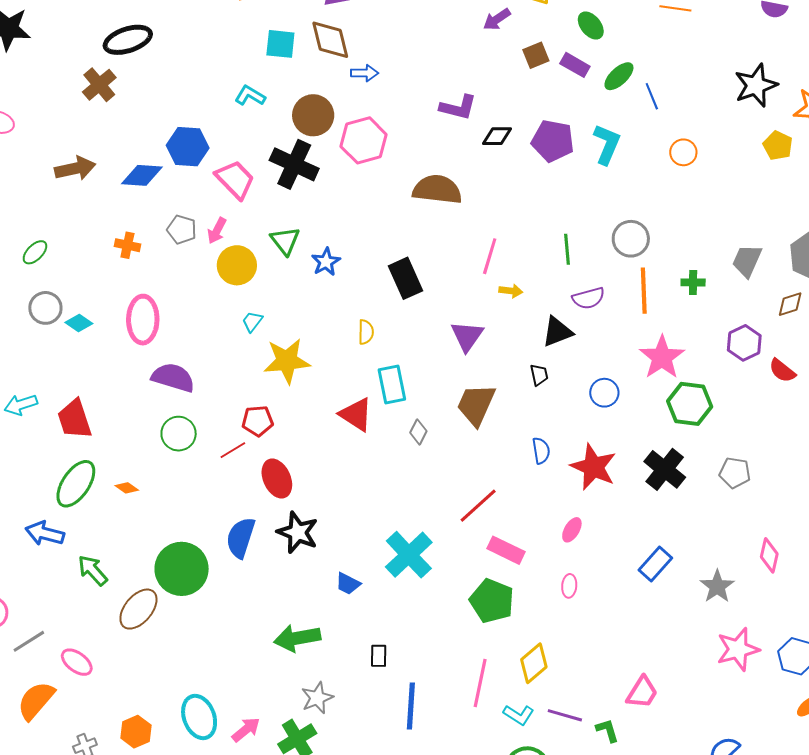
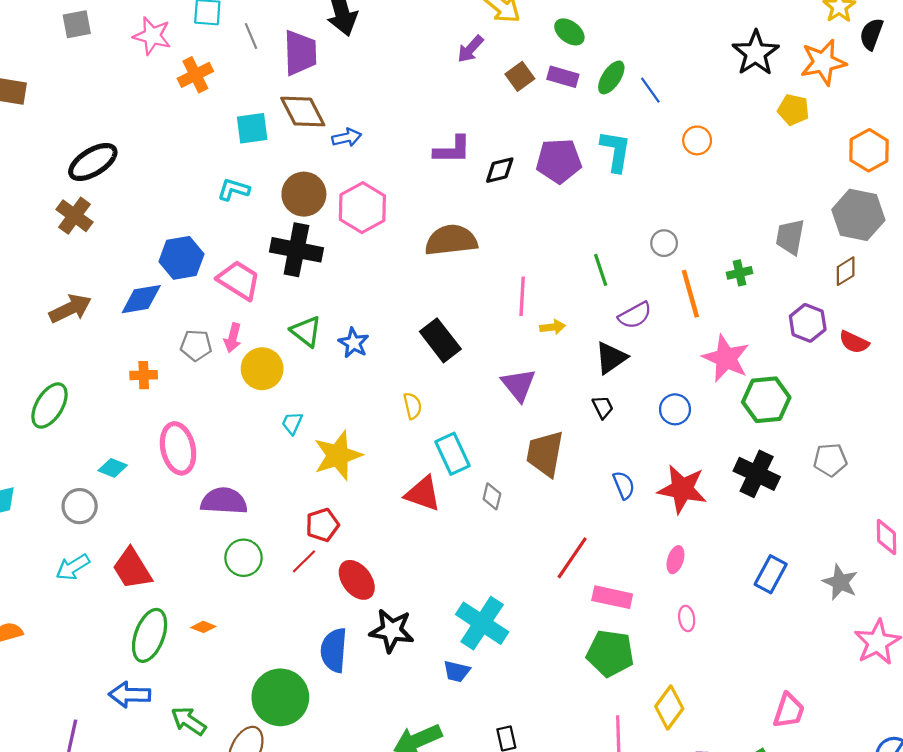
gray circle: (631, 239) -> (664, 243), size x0.7
green ellipse: (35, 252) -> (50, 406), size x1.6
gray circle: (45, 308) -> (80, 506), moved
cyan cross: (409, 555) -> (482, 623), moved

